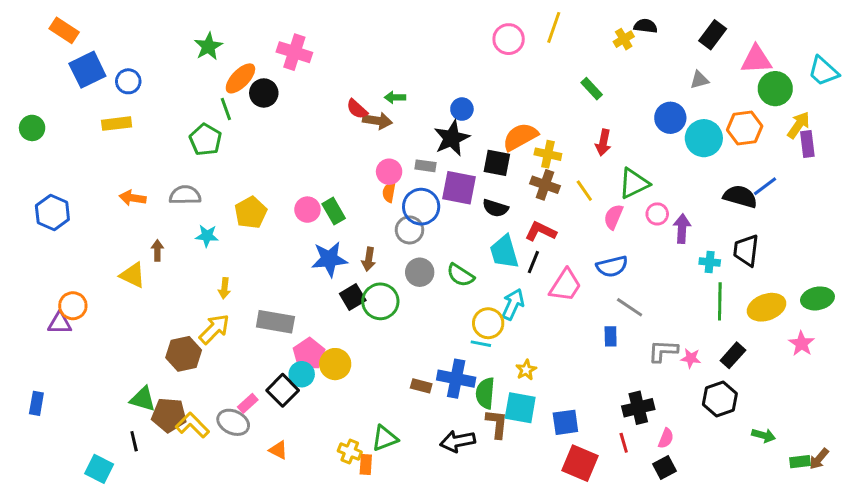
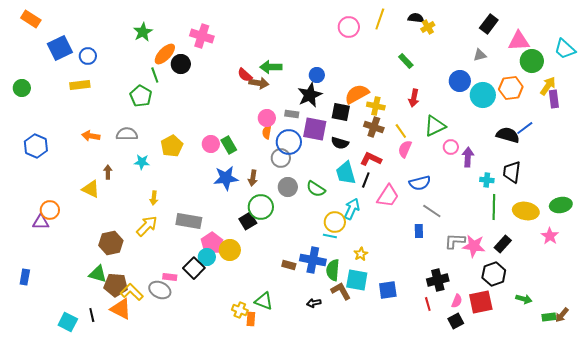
black semicircle: (646, 26) -> (416, 18), moved
orange rectangle: (64, 30) -> (31, 19), moved
green arrow: (395, 97) -> (271, 67), size x1.5
pink semicircle: (613, 217) -> (405, 149), moved
black square: (353, 297) -> (248, 221), moved
yellow ellipse: (766, 307) -> (526, 211), turned 30
brown hexagon: (184, 354) -> (111, 243), moved
pink star: (691, 358) -> (474, 246), size x1.6
pink rectangle: (248, 403) -> (170, 277), turned 48
brown L-shape: (497, 424) -> (341, 291), turned -35
green triangle: (385, 438) -> (264, 301), turned 42
black line: (134, 441) -> (92, 315), moved
black arrow: (458, 441) -> (314, 303), size x0.6
orange triangle: (278, 450) -> (121, 309), moved, size x1.6
red square: (580, 463) -> (481, 302), moved, turned -35

